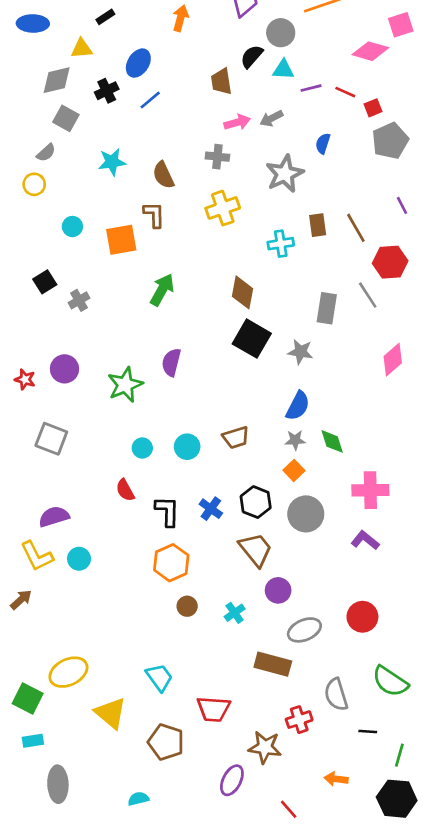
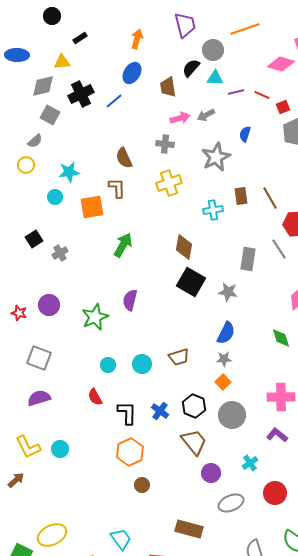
blue ellipse: (33, 23) -> (17, 55), moved
blue ellipse: (138, 63) -> (132, 73), moved
black cross: (107, 91) -> (81, 94), size x1.4
cyan star: (112, 162) -> (69, 172), moved
green diamond: (332, 441) -> (281, 338), moved
purple semicircle: (54, 517) -> (39, 398), moved
cyan cross: (235, 613) -> (250, 463), moved
brown rectangle: (273, 664) -> (189, 529), moved

